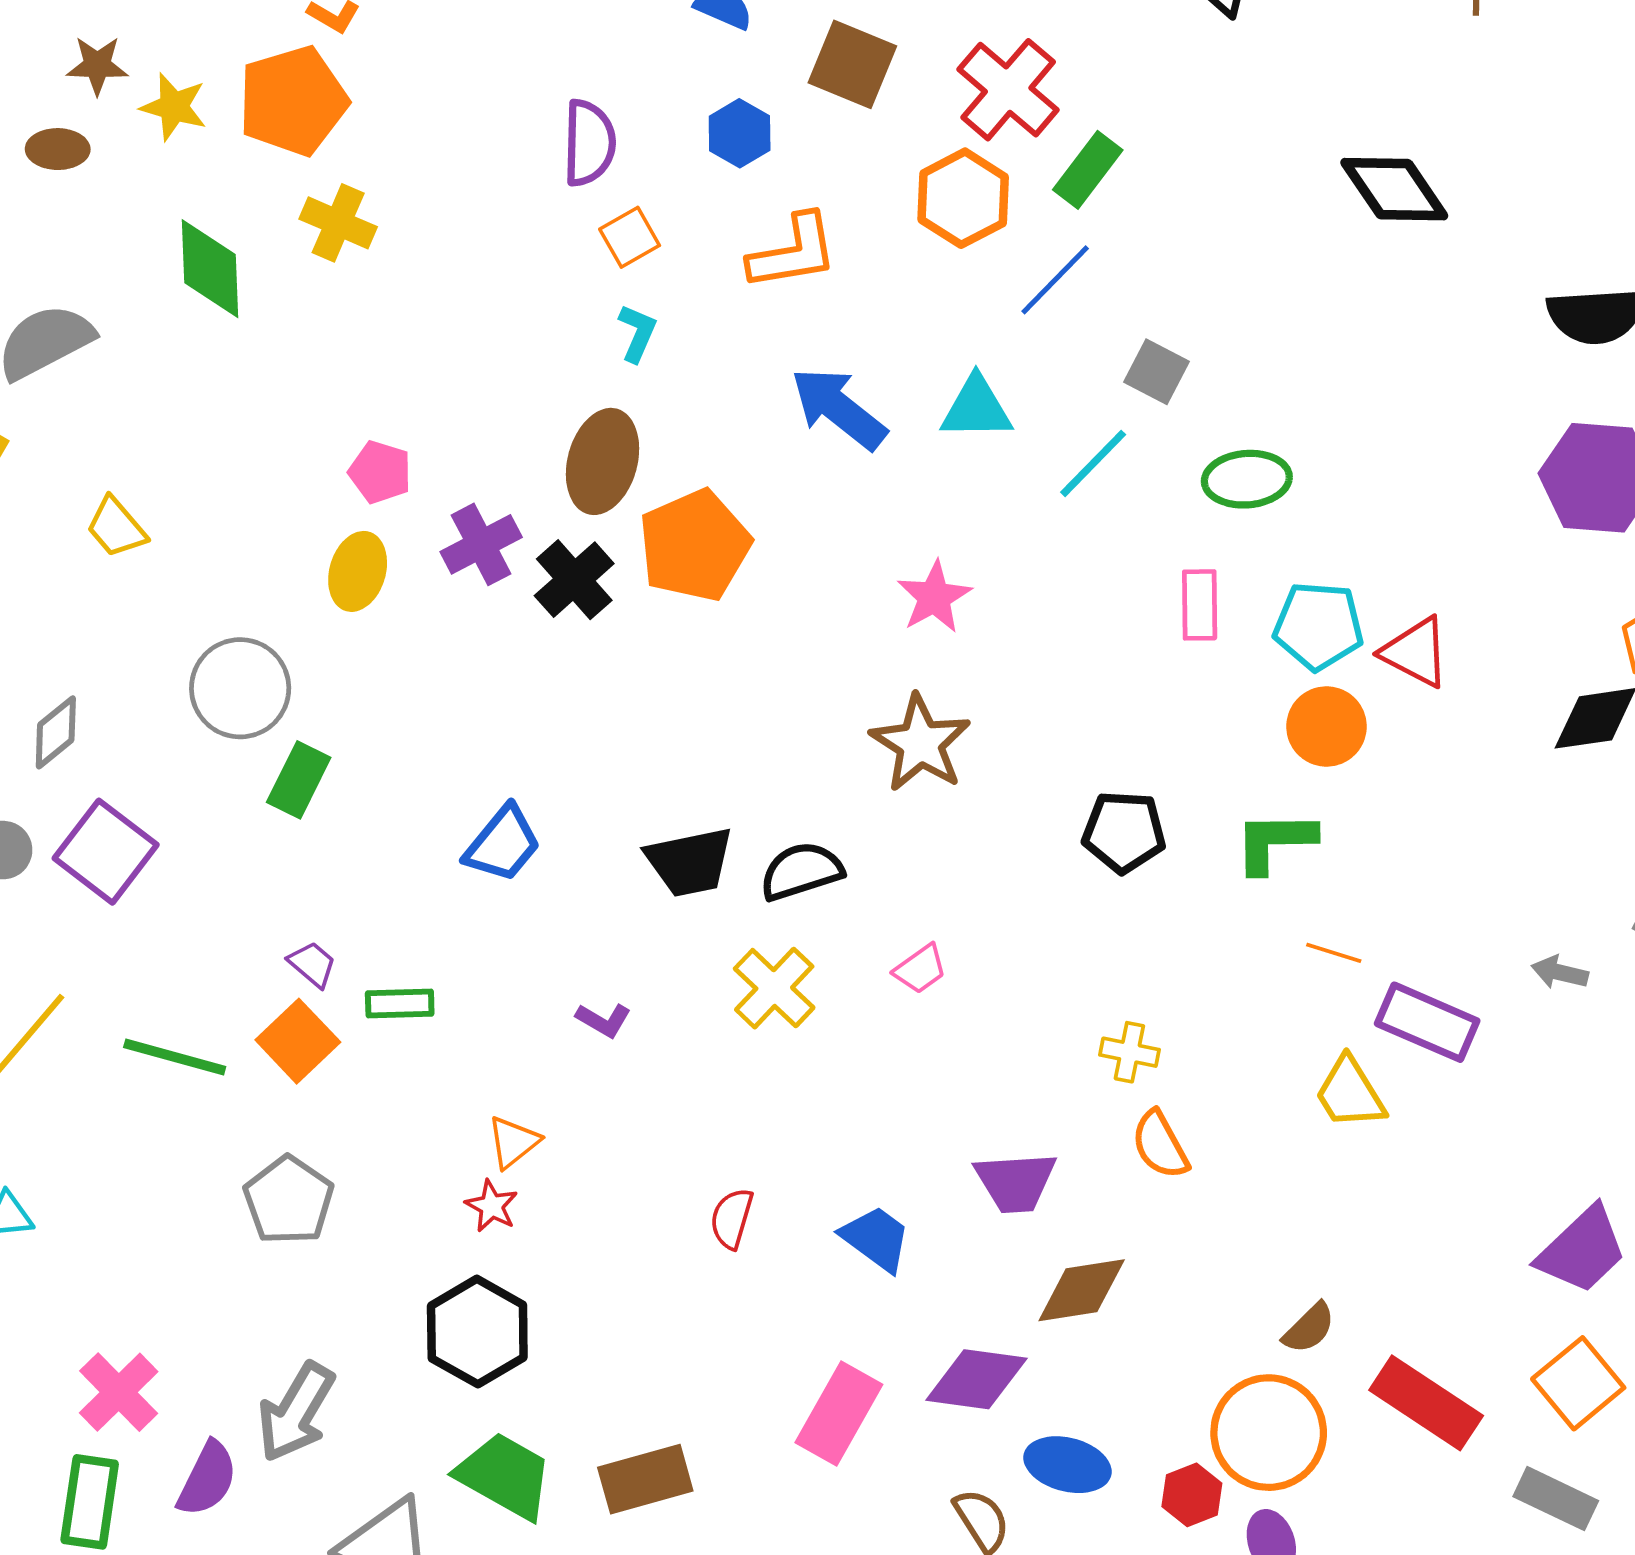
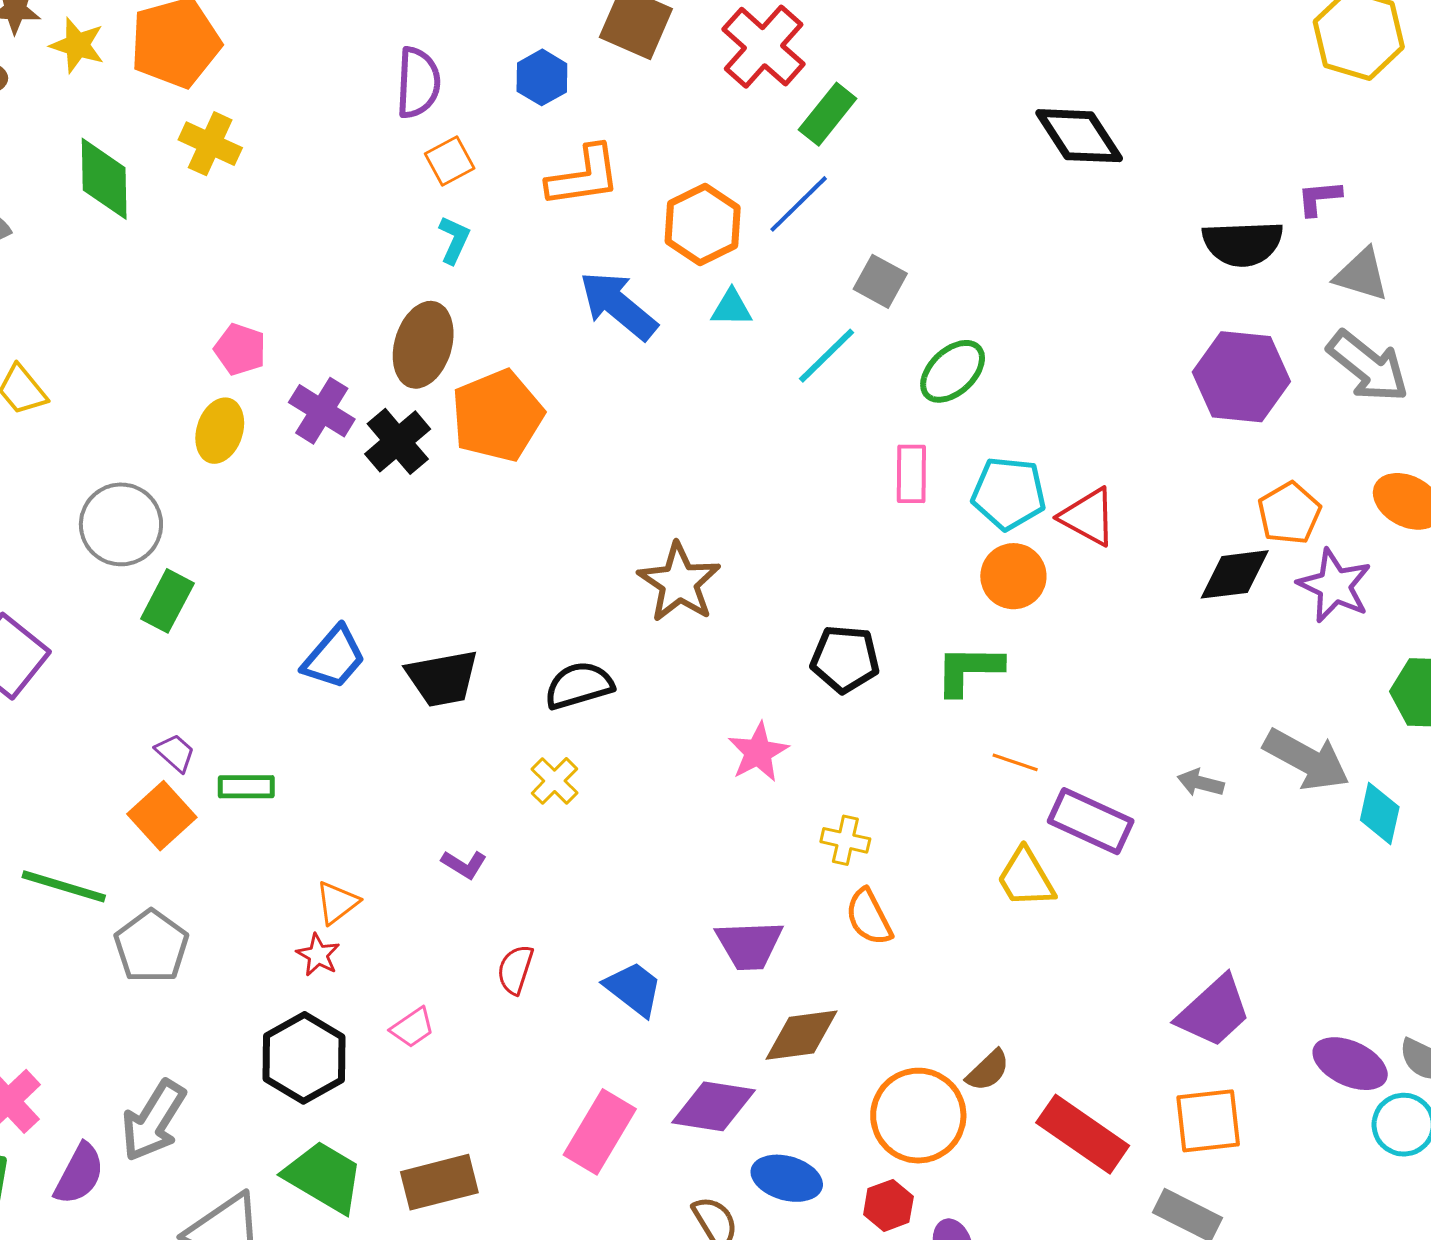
orange hexagon: (963, 198) -> (703, 224), moved
cyan triangle: (976, 408) -> (732, 308), size x0.7
green ellipse: (1247, 479) -> (953, 371), turned -40
purple cross: (481, 544) -> (322, 411), turned -32
pink star: (934, 597) -> (758, 752), moved
black trapezoid: (690, 862) -> (442, 678), moved
pink trapezoid: (920, 969) -> (412, 1028), moved
yellow cross: (774, 988) -> (554, 781), size x0.7
purple L-shape: (604, 1020) -> (464, 864), moved
green line: (175, 1057) -> (64, 886), moved
orange square: (1578, 1383) -> (1208, 1121), turned 32
orange circle: (1269, 1433) -> (918, 1116), moved

